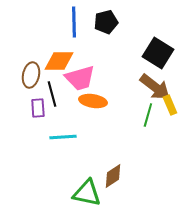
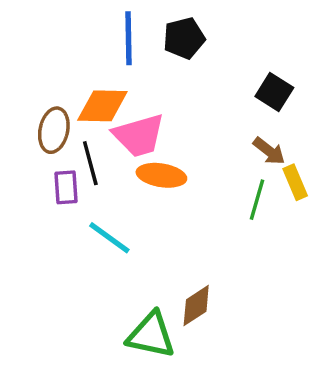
black square: (158, 53) -> (274, 92), size x0.7
brown arrow: (155, 87) -> (269, 151), size x0.6
cyan line: (63, 137) -> (109, 238), turned 40

